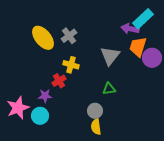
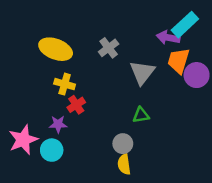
gray cross: (69, 36) -> (109, 48), moved
yellow ellipse: (43, 38) -> (56, 49), turned -30
yellow cross: (71, 65) -> (65, 84), moved

